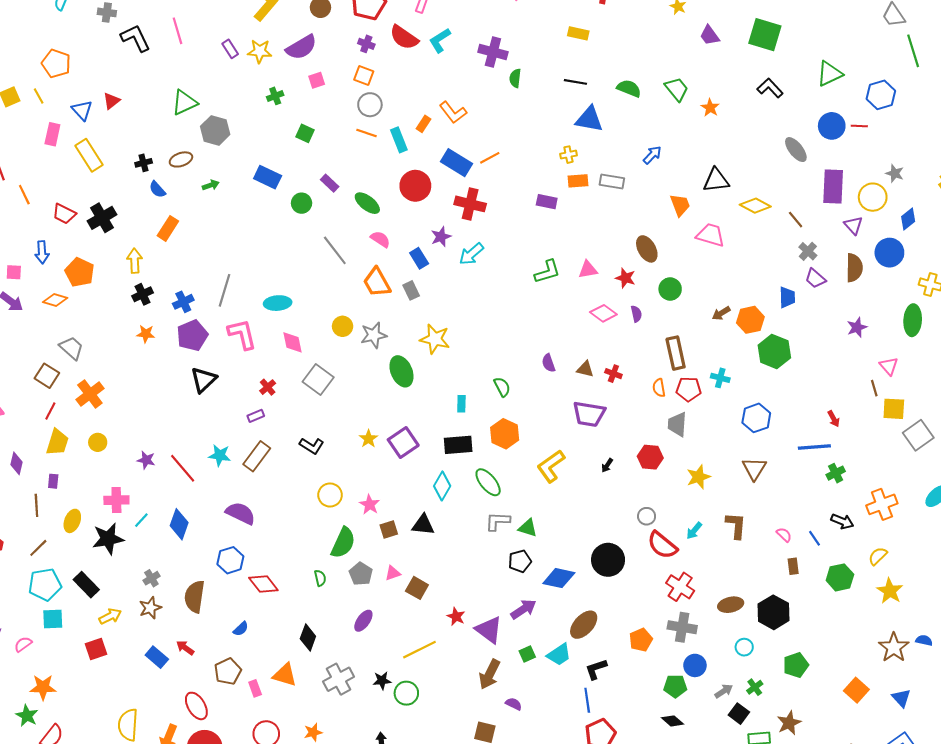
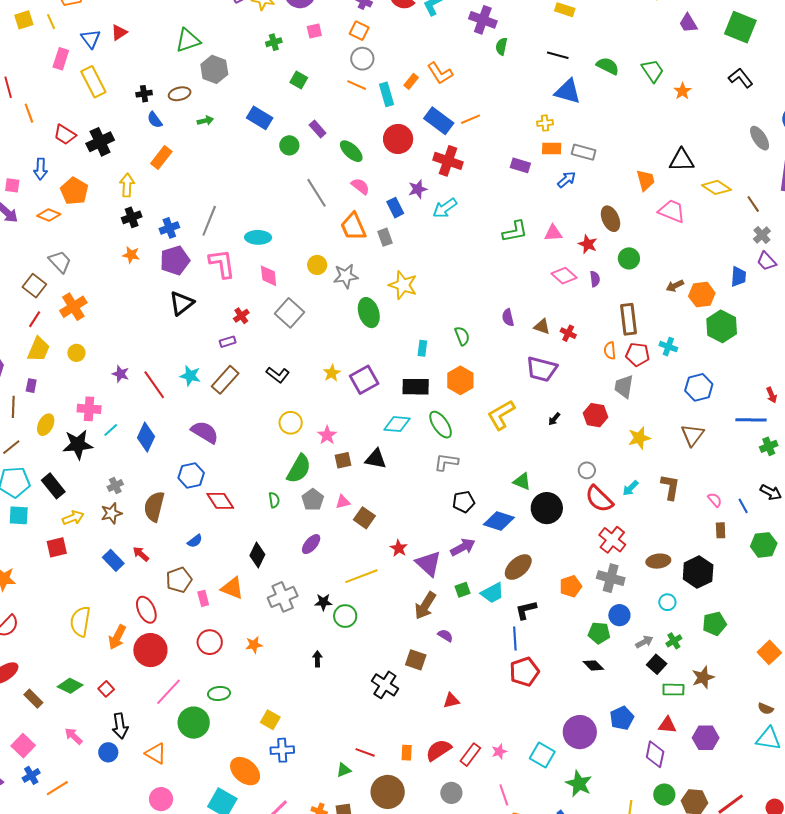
blue arrow: (652, 155) -> (567, 180), moved
cyan diamond: (442, 486) -> (397, 424), turned 60
green triangle: (528, 528) -> (522, 481), moved

